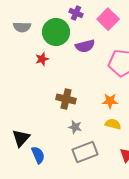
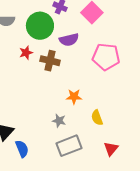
brown cross: (66, 99) -> (50, 61), moved
orange star: (110, 101) -> (74, 97), moved
yellow semicircle: (113, 124) -> (97, 118), turned -126

